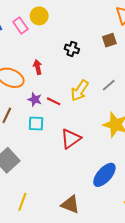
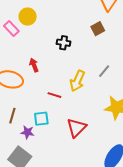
purple star: (35, 99) -> (27, 132), moved

